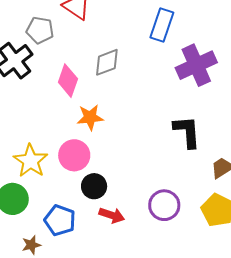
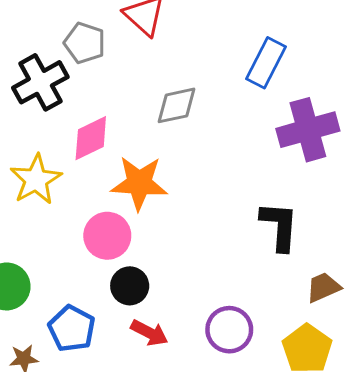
pink diamond: (68, 81) -> (91, 138), moved, turned 36
orange star: (90, 117) -> (139, 183), size x1.4
yellow star: (30, 161) -> (36, 180), moved

